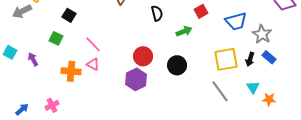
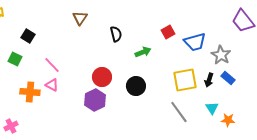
red square: (201, 11) -> (168, 32), moved

